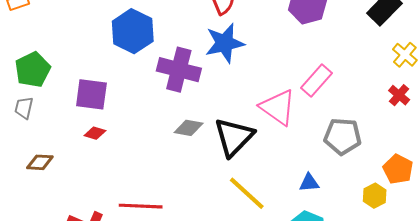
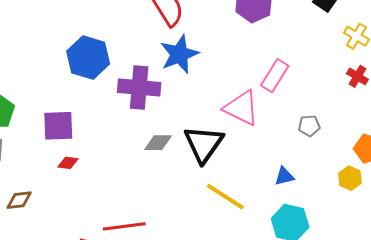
gray pentagon: (343, 136) -> (309, 126), size x0.6

